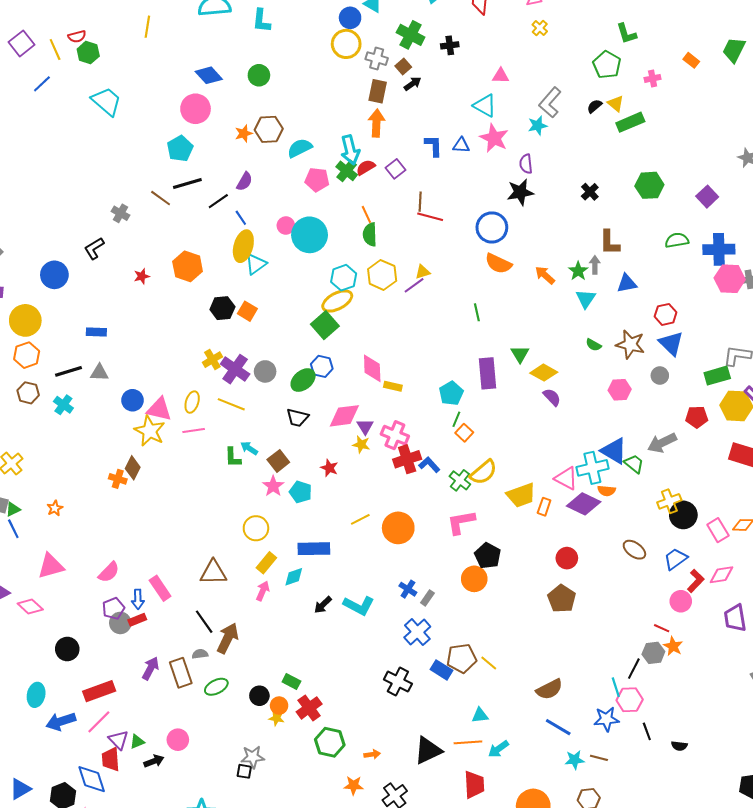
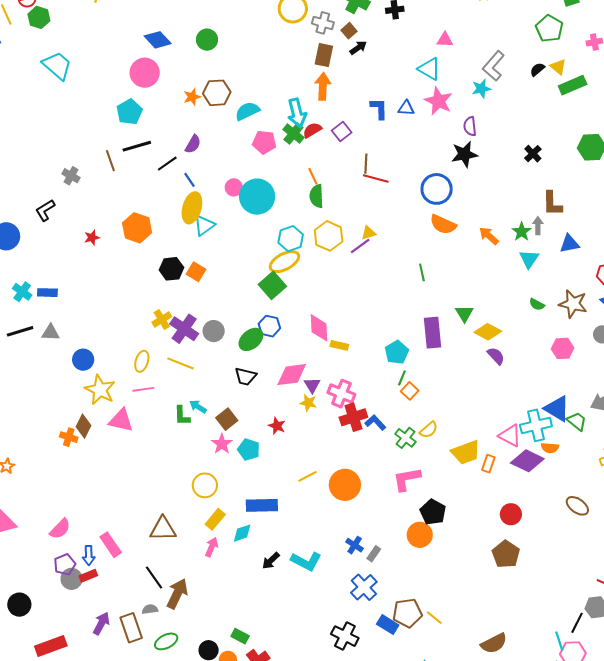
brown line: (161, 198) -> (110, 161), turned 35
cyan cross: (63, 405) -> (22, 292), moved
pink triangle: (159, 409) -> (121, 420), moved
yellow semicircle: (483, 472) -> (429, 430), size x0.7

